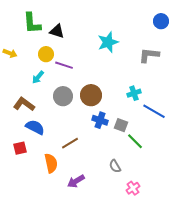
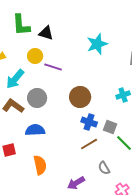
cyan arrow: (38, 77) -> (15, 79), moved, size x1.5
gray circle: (63, 96) -> (37, 98), moved
blue semicircle: (35, 127) -> (35, 130), moved, turned -30
brown line: (70, 143) -> (89, 144), moved
purple arrow: (76, 181) -> (76, 183), moved

